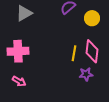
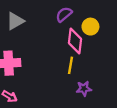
pink diamond: (92, 51) -> (75, 41), moved

